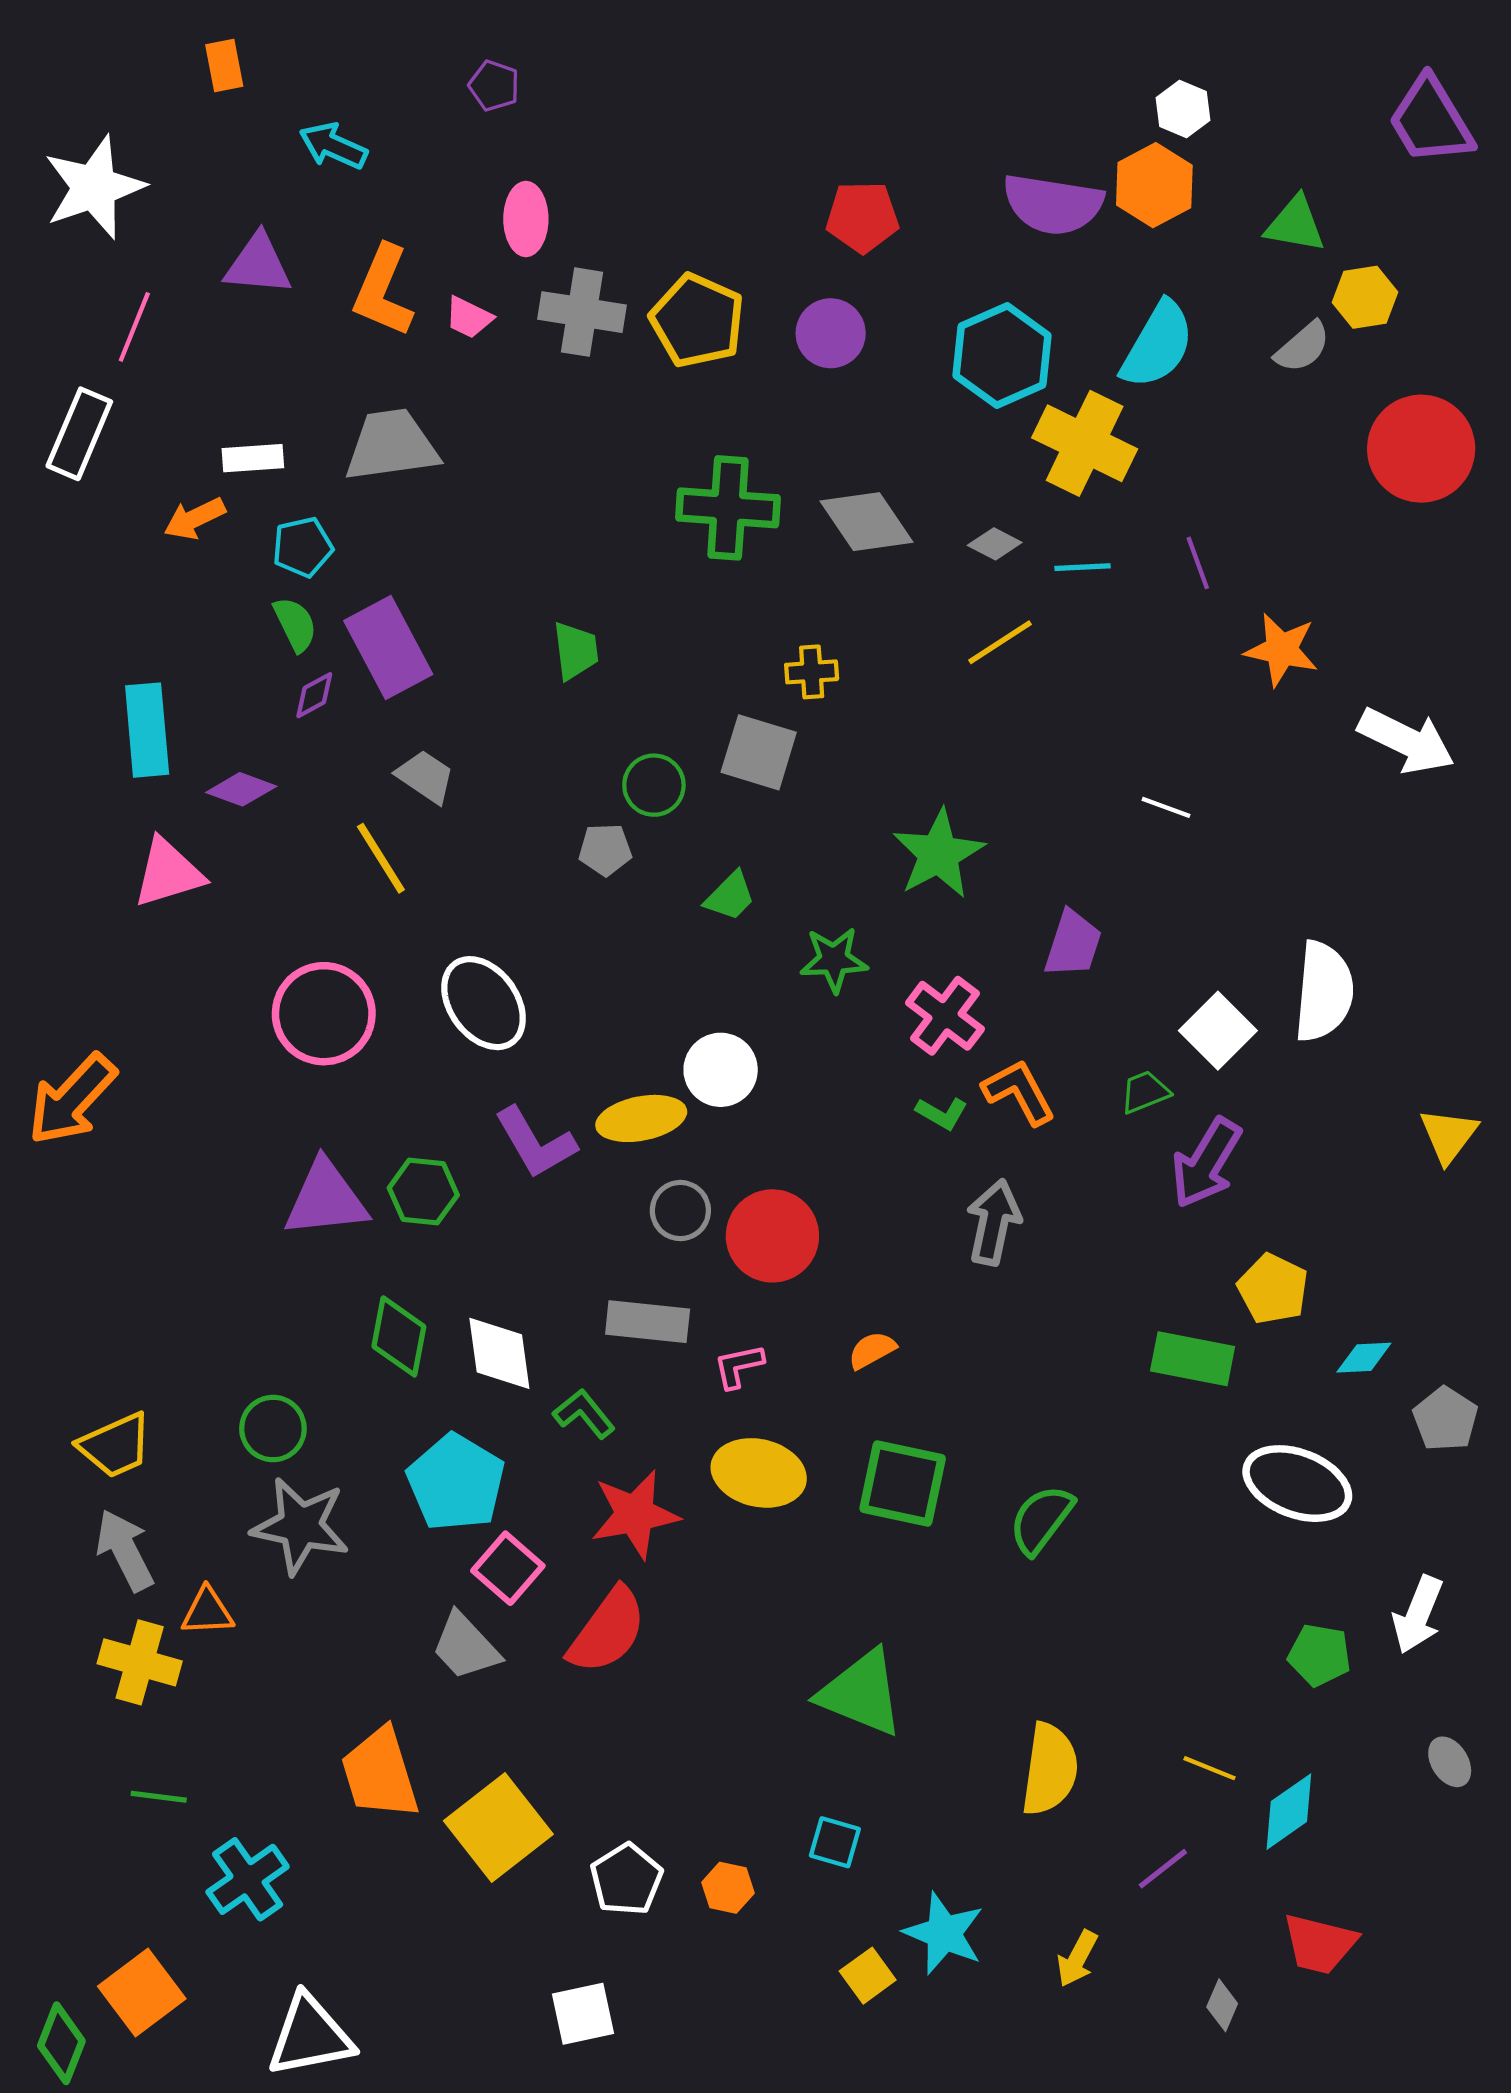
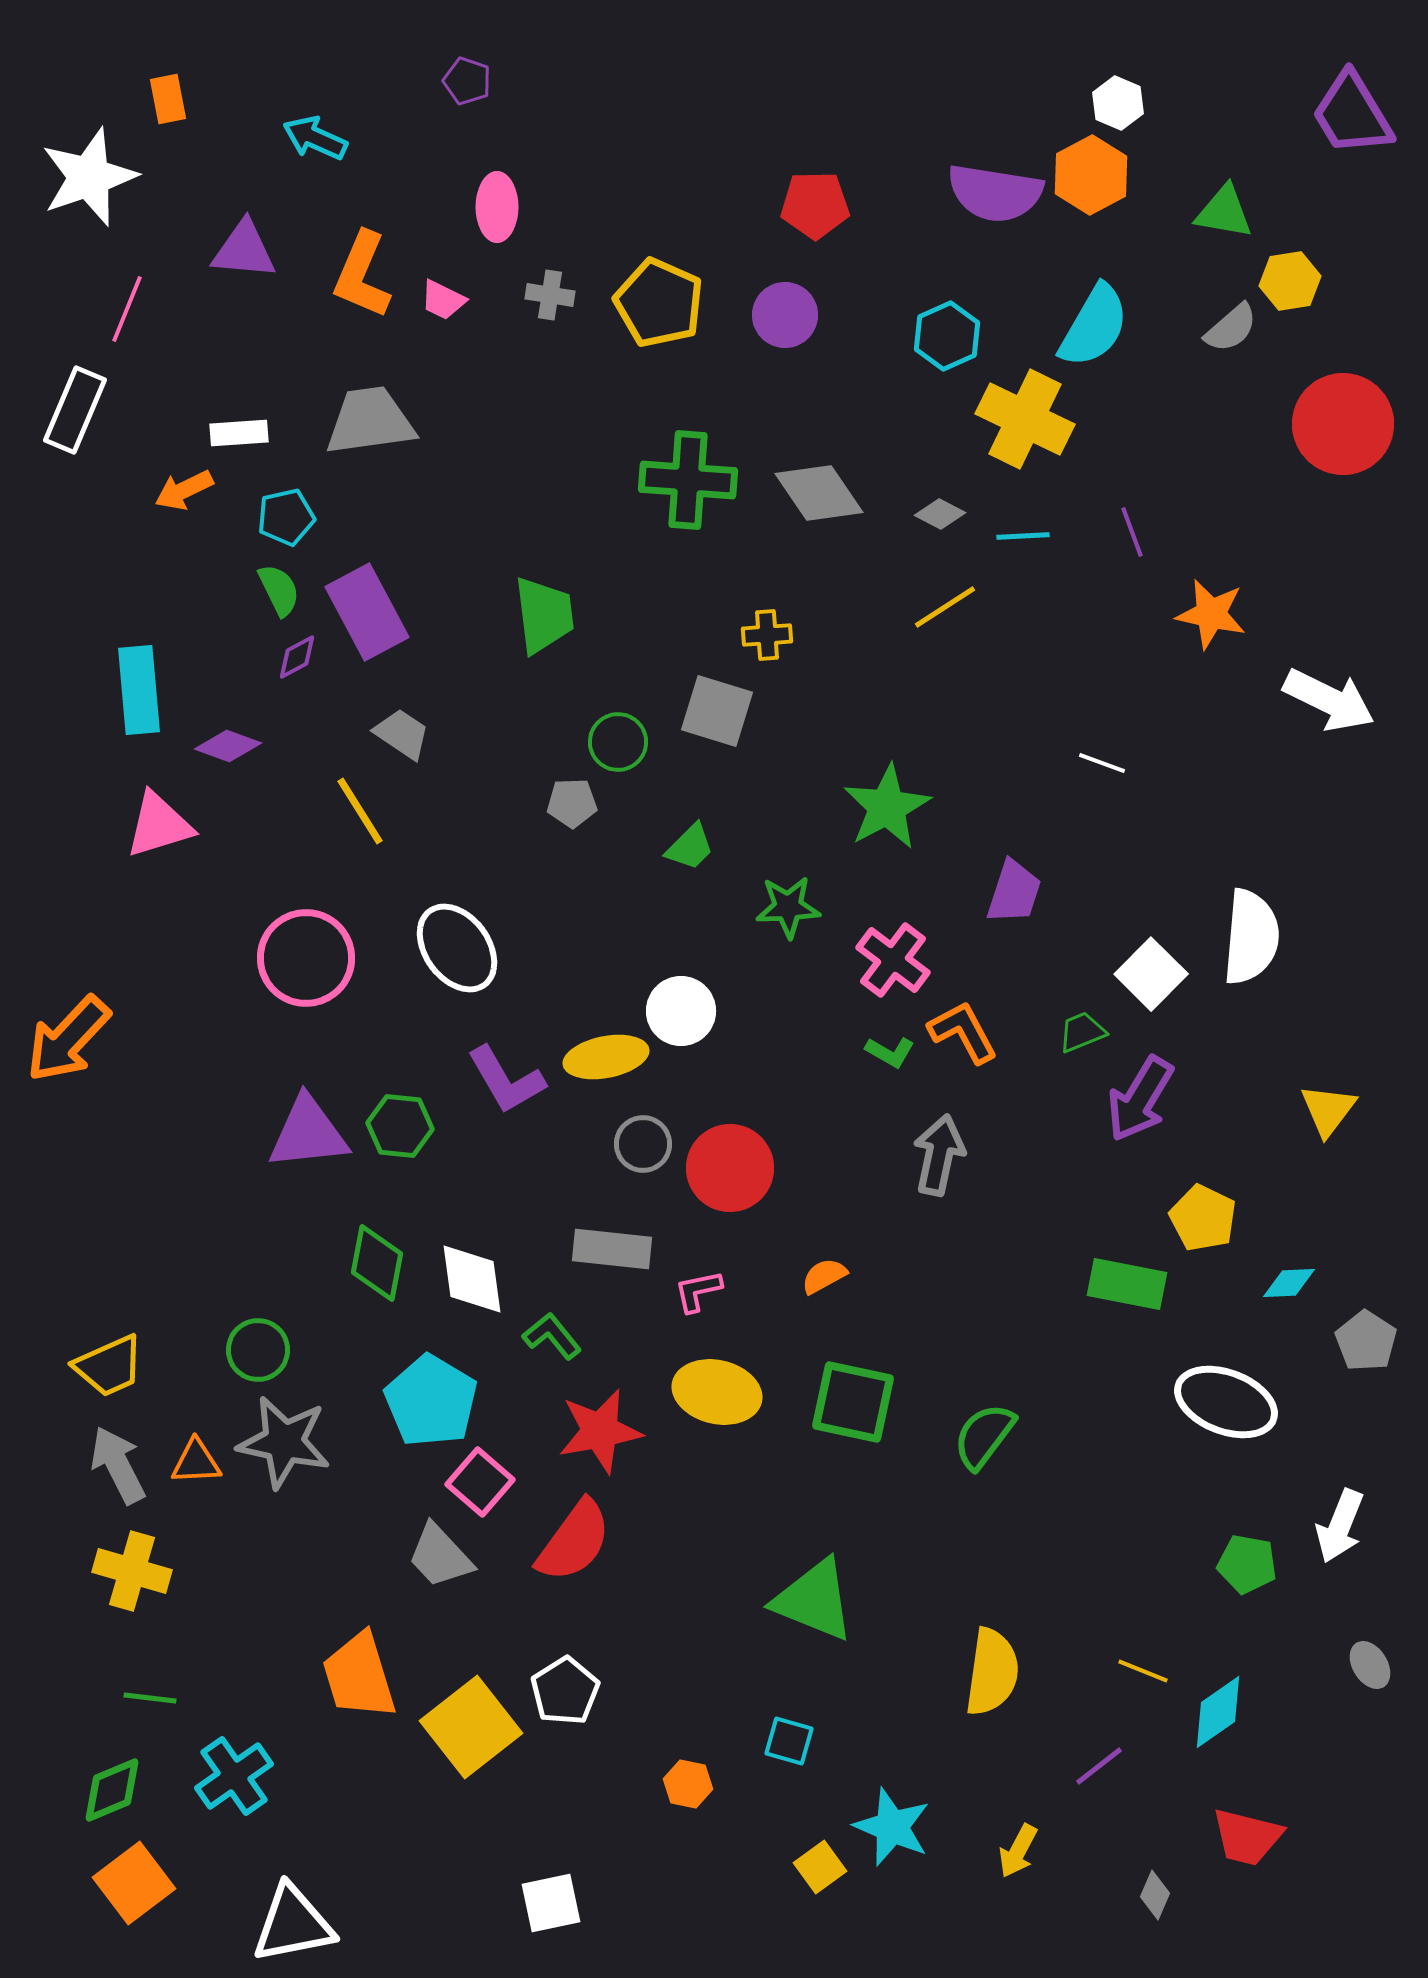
orange rectangle: (224, 66) -> (168, 99), moved
gray cross: (582, 312) -> (550, 295), size x0.6
cyan hexagon: (1002, 355) -> (947, 336), size x0.7
green trapezoid: (576, 651) -> (544, 615), size x1.4
yellow triangle: (1449, 1135) -> (1328, 1110), moved
orange triangle: (207, 1612) -> (196, 1462), moved
white pentagon: (626, 1879) -> (565, 1691), moved
green diamond: (61, 2043) -> (112, 1790), moved, turned 46

